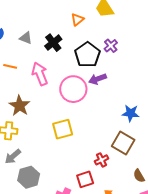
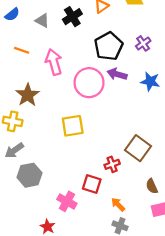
black cross: (53, 43) -> (72, 17), moved
purple cross: (111, 46) -> (143, 43), moved
purple arrow: (98, 79) -> (117, 74), turned 30
blue star: (131, 113) -> (150, 81), moved
red square: (85, 179) -> (92, 184), turned 30

